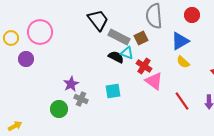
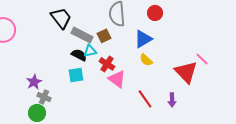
cyan triangle: (127, 53) -> (90, 51), turned -32
cyan square: (113, 91) -> (76, 75), moved
green circle: (59, 109) -> (37, 113), moved

